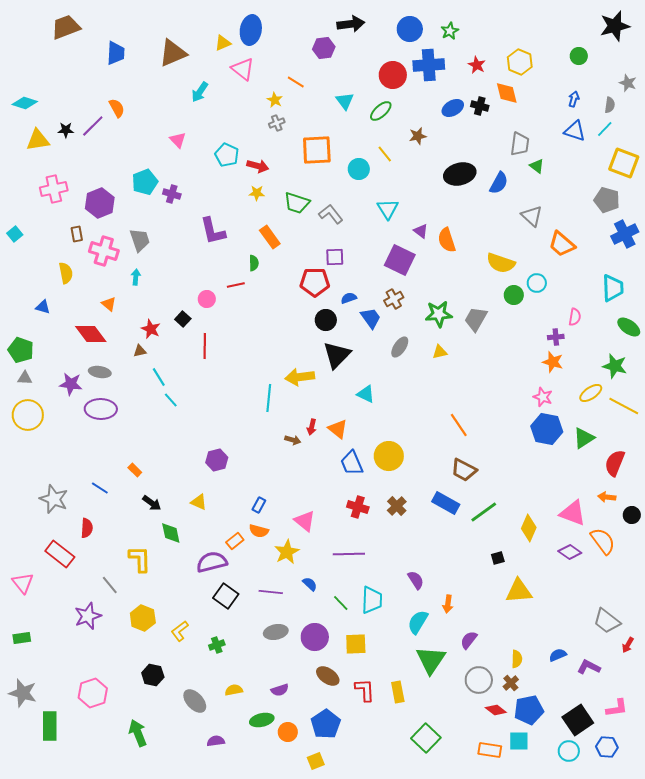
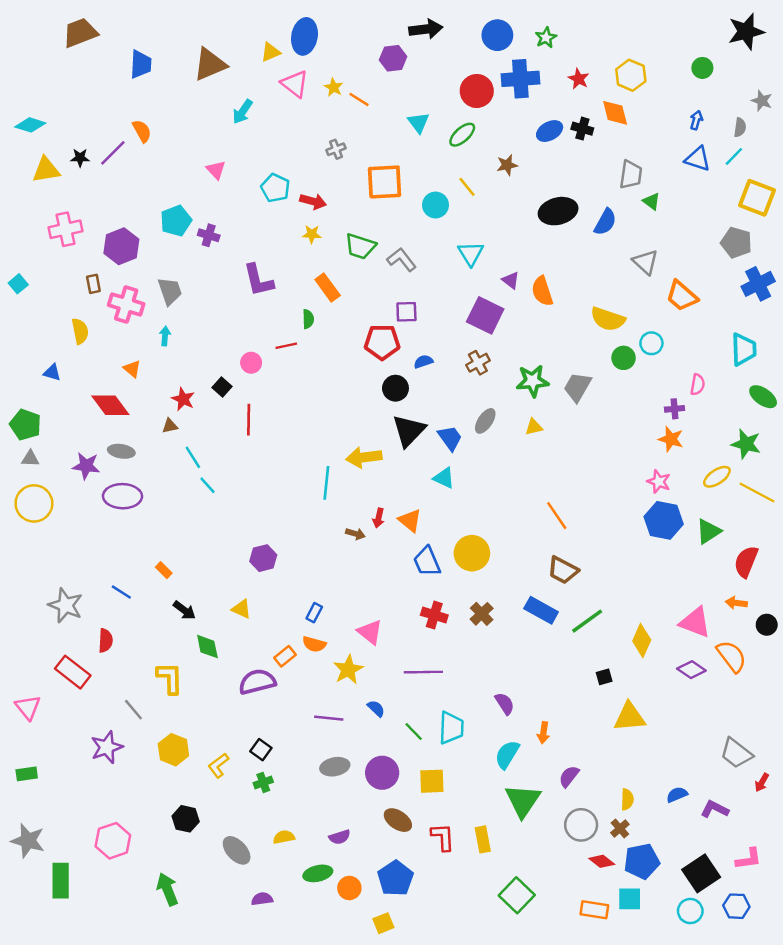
yellow star: (275, 100) -> (334, 87), moved
blue trapezoid: (371, 318) -> (450, 438), moved
black square: (226, 596) -> (261, 750), moved, size x0.7

